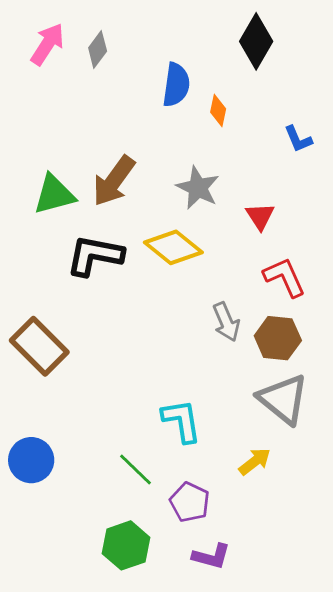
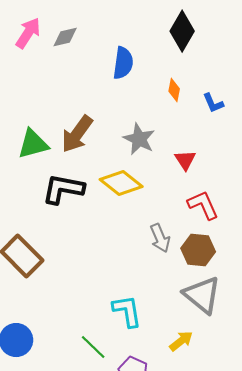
gray diamond: (98, 50) -> (65, 37), turned 40
orange diamond: (218, 111) -> (174, 90), moved

